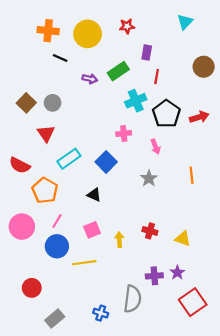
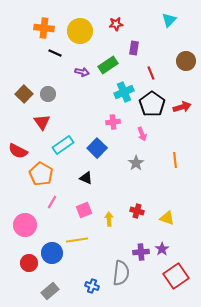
red line: (157, 77) -> (151, 73), moved, turned -32
pink circle: (22, 227) -> (25, 225), moved
blue circle: (57, 246) -> (52, 253), moved

